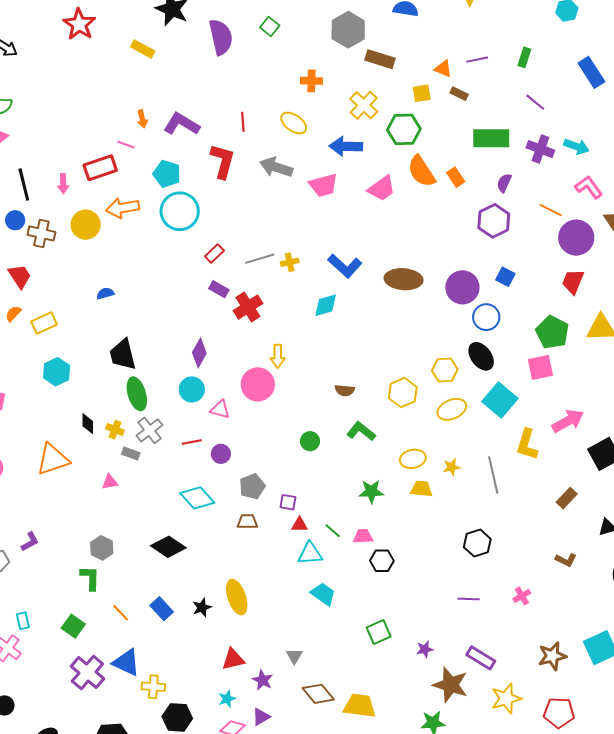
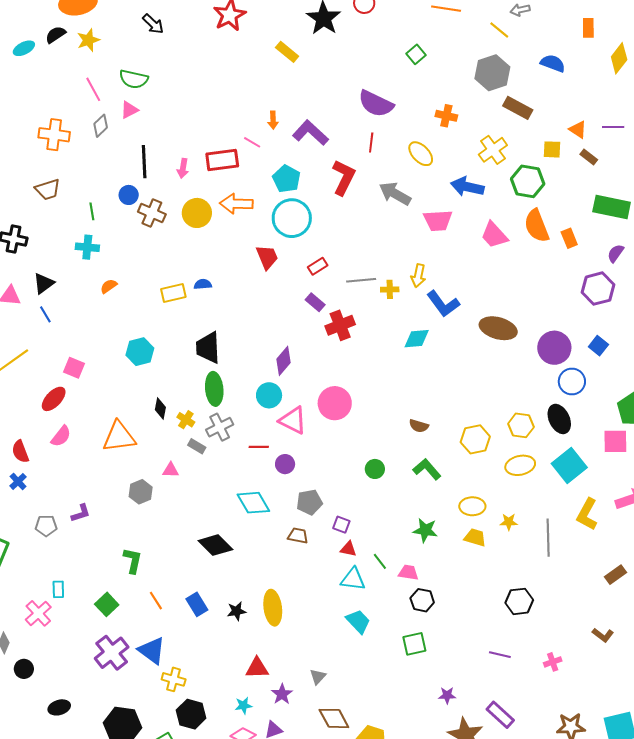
purple semicircle: (221, 37) -> (376, 104), moved, turned 117
pink trapezoid: (382, 188) -> (494, 235), turned 72
red trapezoid: (20, 276) -> (267, 257), moved
yellow rectangle: (44, 323) -> (173, 293), moved
yellow arrow: (278, 356) -> (418, 276), moved
pink triangle: (220, 409) -> (293, 420), size x1.4
gray hexagon: (102, 548) -> (141, 492), moved
green square: (379, 632) -> (414, 644), moved

